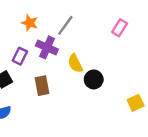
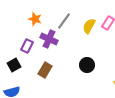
yellow semicircle: (75, 63) -> (89, 26), moved, turned 56
brown rectangle: (42, 86) -> (45, 70), turned 42

